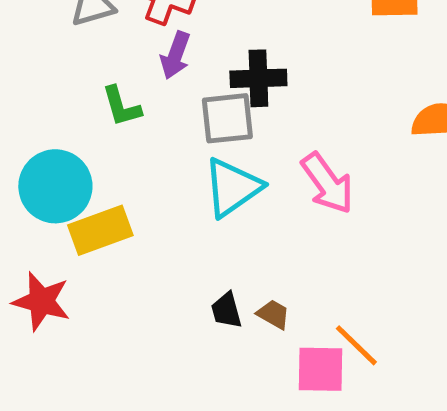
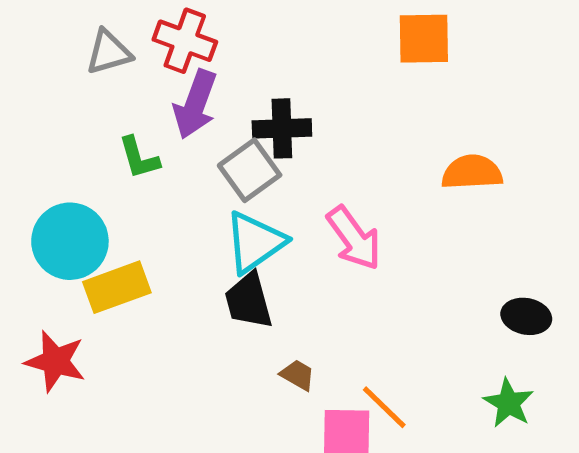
purple arrow: (175, 55) -> (195, 104), size x1.4
gray square: (227, 118) -> (250, 170), turned -30
black trapezoid: (226, 310) -> (249, 301), moved, size x1.5

